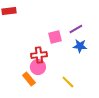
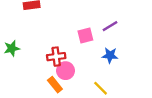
blue star: (80, 46) -> (110, 55), moved
red cross: (39, 55) -> (56, 57), moved

